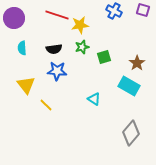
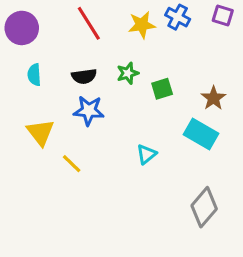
red line: (57, 15) -> (89, 23), turned 40
yellow star: (80, 25) -> (142, 25), moved
cyan triangle: (94, 99) -> (146, 154), turned 48

